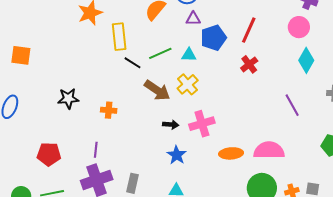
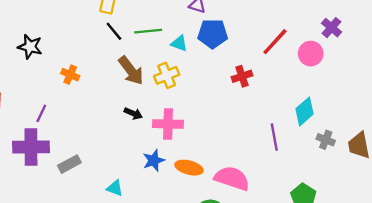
red line: (249, 30) -> (275, 42), moved
cyan diamond: (306, 60) -> (304, 111), moved
blue star: (177, 155) -> (154, 160), moved
gray rectangle: (133, 183) -> (69, 164), turned 30

